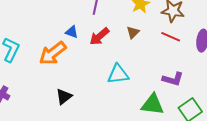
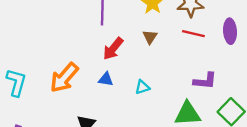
blue triangle: (72, 32) -> (106, 79), moved
cyan triangle: (118, 74) -> (142, 87), size x0.6

